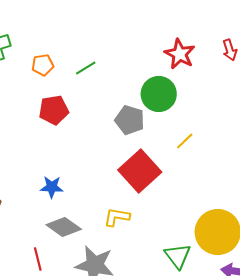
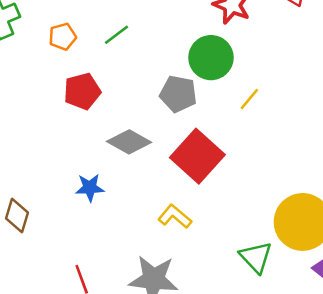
yellow line: (185, 141) -> (249, 99), moved
yellow L-shape: (117, 217) -> (175, 217), turned 36
gray diamond: (64, 227) -> (129, 142), moved

